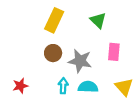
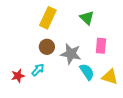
cyan arrow: (63, 86) -> (38, 70), moved, turned 40
cyan semicircle: (88, 87) -> (87, 72), moved, turned 54
yellow triangle: (124, 87) -> (110, 77), turned -30

